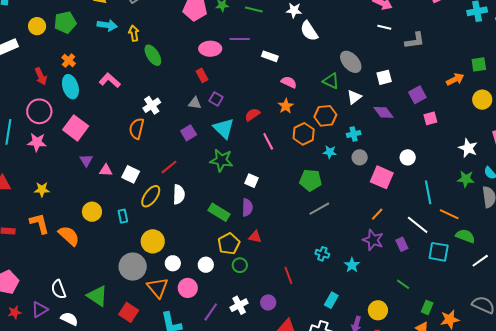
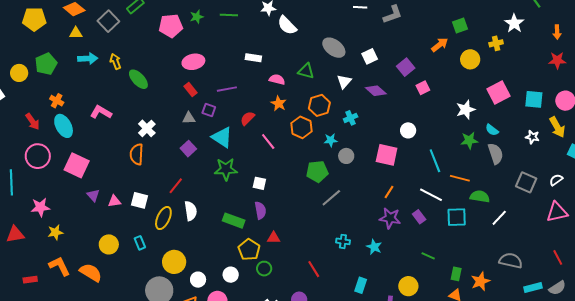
purple line: (240, 39) -> (227, 89), moved
green triangle: (331, 81) -> (306, 71), moved
pink star: (37, 142) -> (40, 207), moved
white star: (468, 148) -> (466, 110), turned -30
gray circle: (360, 157) -> (346, 156), moved

